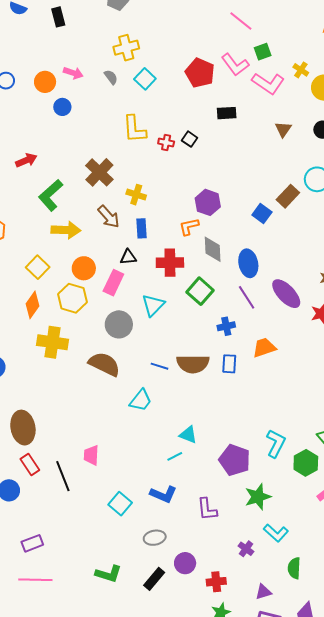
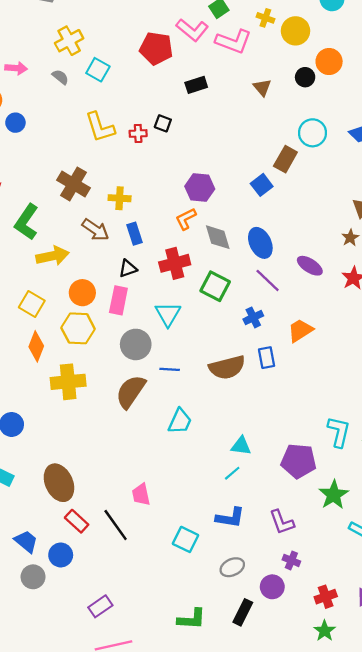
pink arrow: (73, 73) -> (16, 68), moved
blue square: (262, 213) -> (262, 185), turned 30
purple ellipse: (286, 294) -> (310, 266), size x0.7
brown semicircle: (104, 364) -> (131, 392), turned -68
blue line: (160, 366) -> (170, 369), moved
purple cross: (246, 549) -> (291, 560), moved
red cross: (216, 582) -> (326, 597), moved

